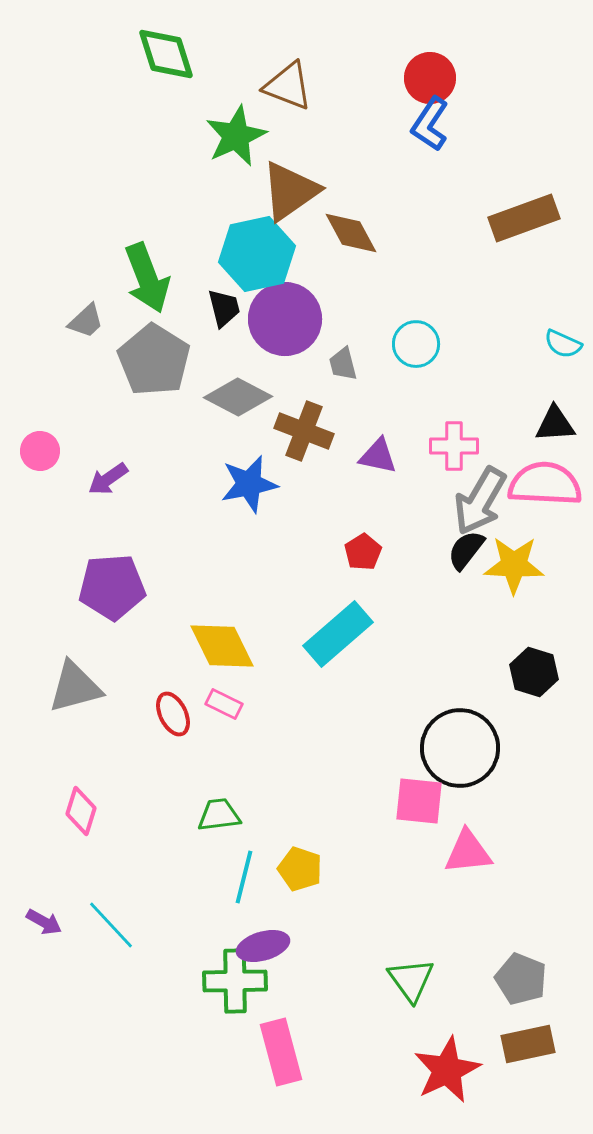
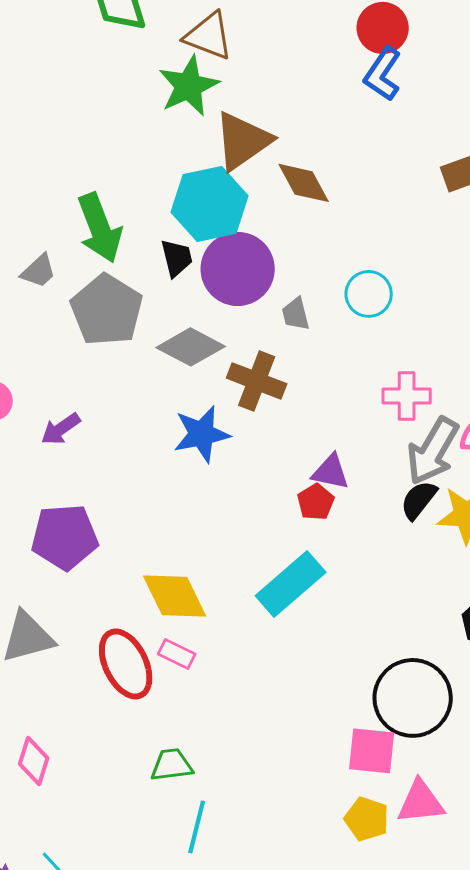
brown triangle: (288, 86) -> (209, 36), moved
purple triangle: (378, 456) -> (331, 472), moved
red ellipse: (173, 714) -> (126, 664), size x1.6
yellow pentagon: (300, 869) -> (367, 819), moved

